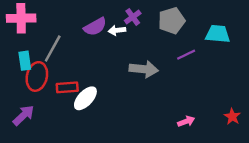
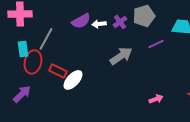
purple cross: (133, 17) -> (120, 22), moved
gray arrow: (144, 69) -> (121, 56), turned -40
red rectangle: (67, 87) -> (58, 71), turned 30

